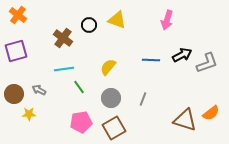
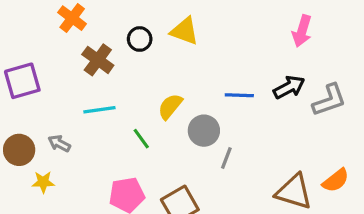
orange cross: (18, 15) -> (72, 18), moved
pink arrow: (167, 20) -> (302, 31), moved
green line: (79, 87) -> (141, 139), moved
gray circle: (111, 98) -> (204, 131), moved

